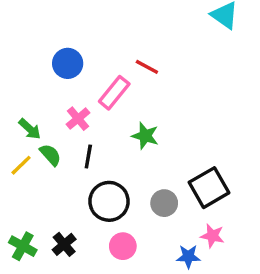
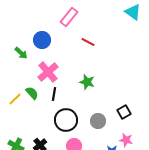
pink rectangle: (114, 93) -> (69, 17), moved
pink cross: (78, 119) -> (48, 72), size x1.5
green arrow: (30, 129) -> (21, 53), moved
black square: (209, 188) -> (124, 112), size x0.6

